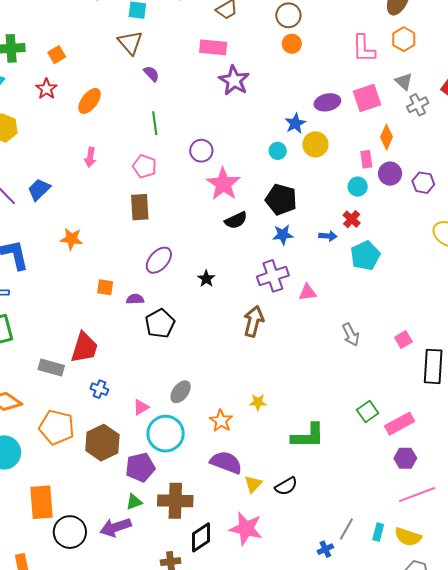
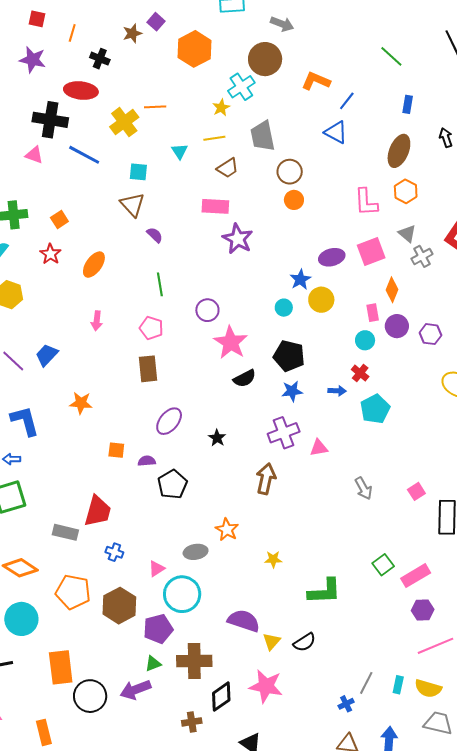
gray ellipse: (181, 392) -> (196, 552), turned 45
orange star: (221, 421) -> (227, 530), moved

